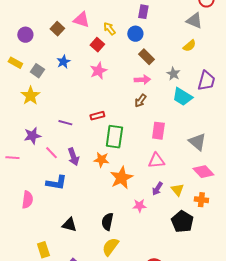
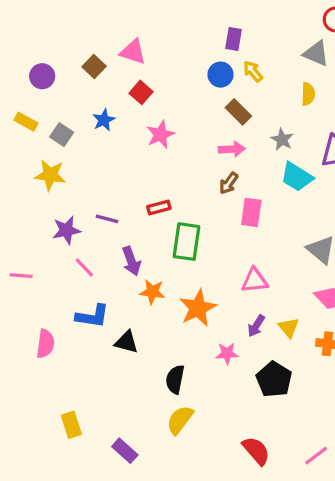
yellow arrow: (109, 29) -> (253, 71), moved
red square: (97, 45) -> (141, 92), moved
yellow semicircle: (189, 46) -> (308, 94), turned -48
yellow star: (30, 96) -> (50, 175), turned -30
pink rectangle: (158, 131) -> (251, 212), moved
purple star: (32, 136) -> (66, 230), moved
purple arrow: (73, 157) -> (131, 261), moved
orange star: (101, 160) -> (152, 292), moved
black pentagon: (182, 222) -> (274, 379), moved
black triangle: (69, 225) -> (126, 342), moved

